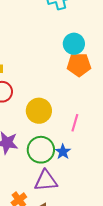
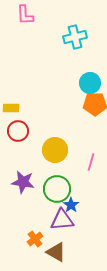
blue star: (63, 152) -> (71, 205), moved

